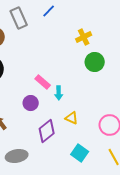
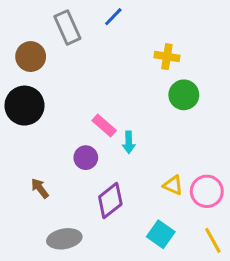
yellow cross: (84, 37) -> (167, 57), turned 35
yellow triangle: (72, 118) -> (173, 185), moved

